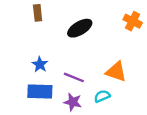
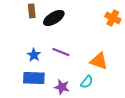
black ellipse: (80, 28) -> (54, 18), moved
purple line: (74, 77) -> (61, 52), moved
cyan semicircle: (102, 96) -> (87, 82), turned 152

